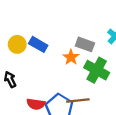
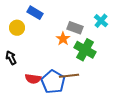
blue rectangle: (38, 44) -> (35, 13), moved

